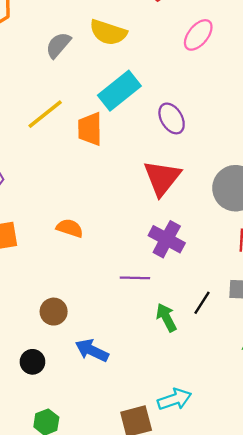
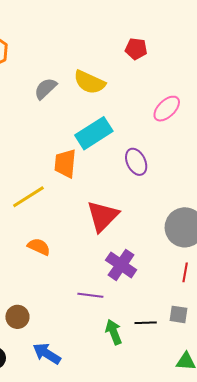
pink ellipse: (198, 35) -> (167, 109), moved
yellow line: (45, 114) -> (28, 197), moved
red triangle: (162, 178) -> (103, 216), moved
black line: (202, 303) -> (146, 323), turned 50

